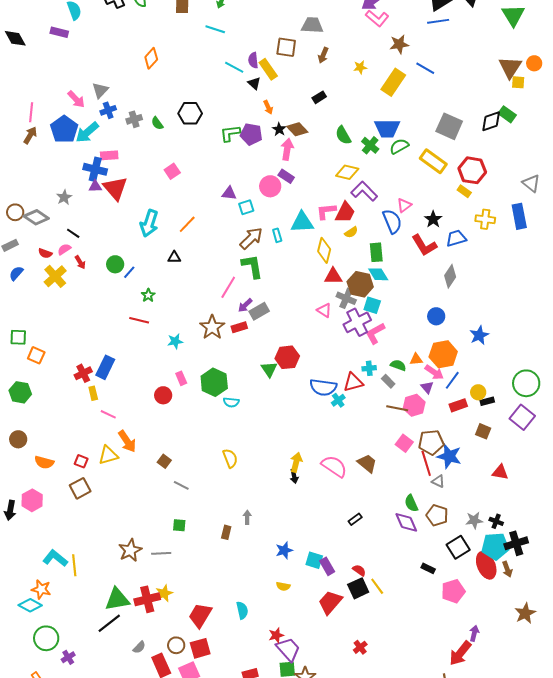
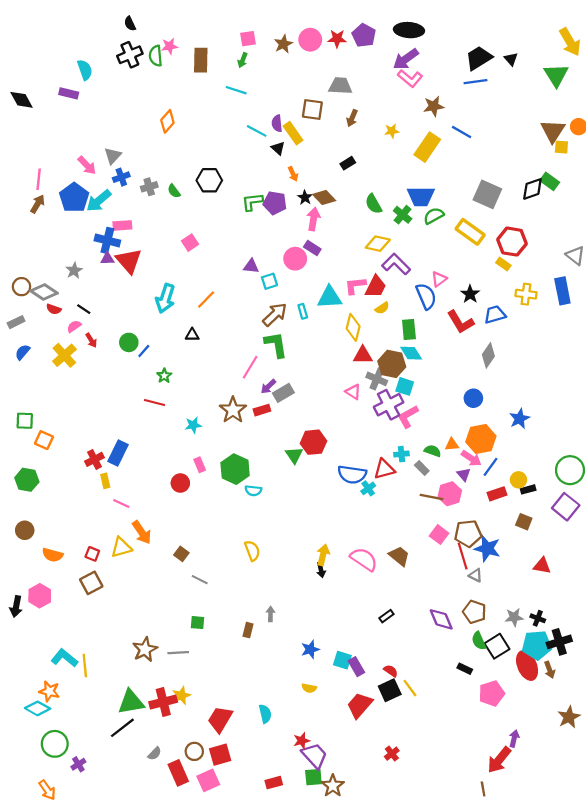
red semicircle: (45, 253) -> (54, 309), moved
green semicircle: (411, 503) -> (479, 641), moved

